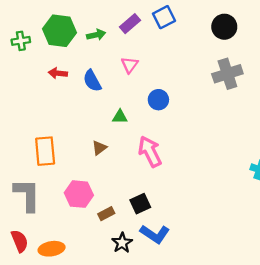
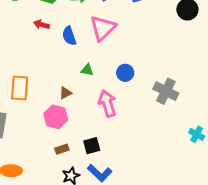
pink triangle: (130, 65) -> (103, 28), size x1.8
gray cross: (227, 74) -> (166, 91), moved, turned 35
blue circle: (158, 100) -> (125, 73), moved
pink hexagon: (79, 194) -> (56, 117), moved

